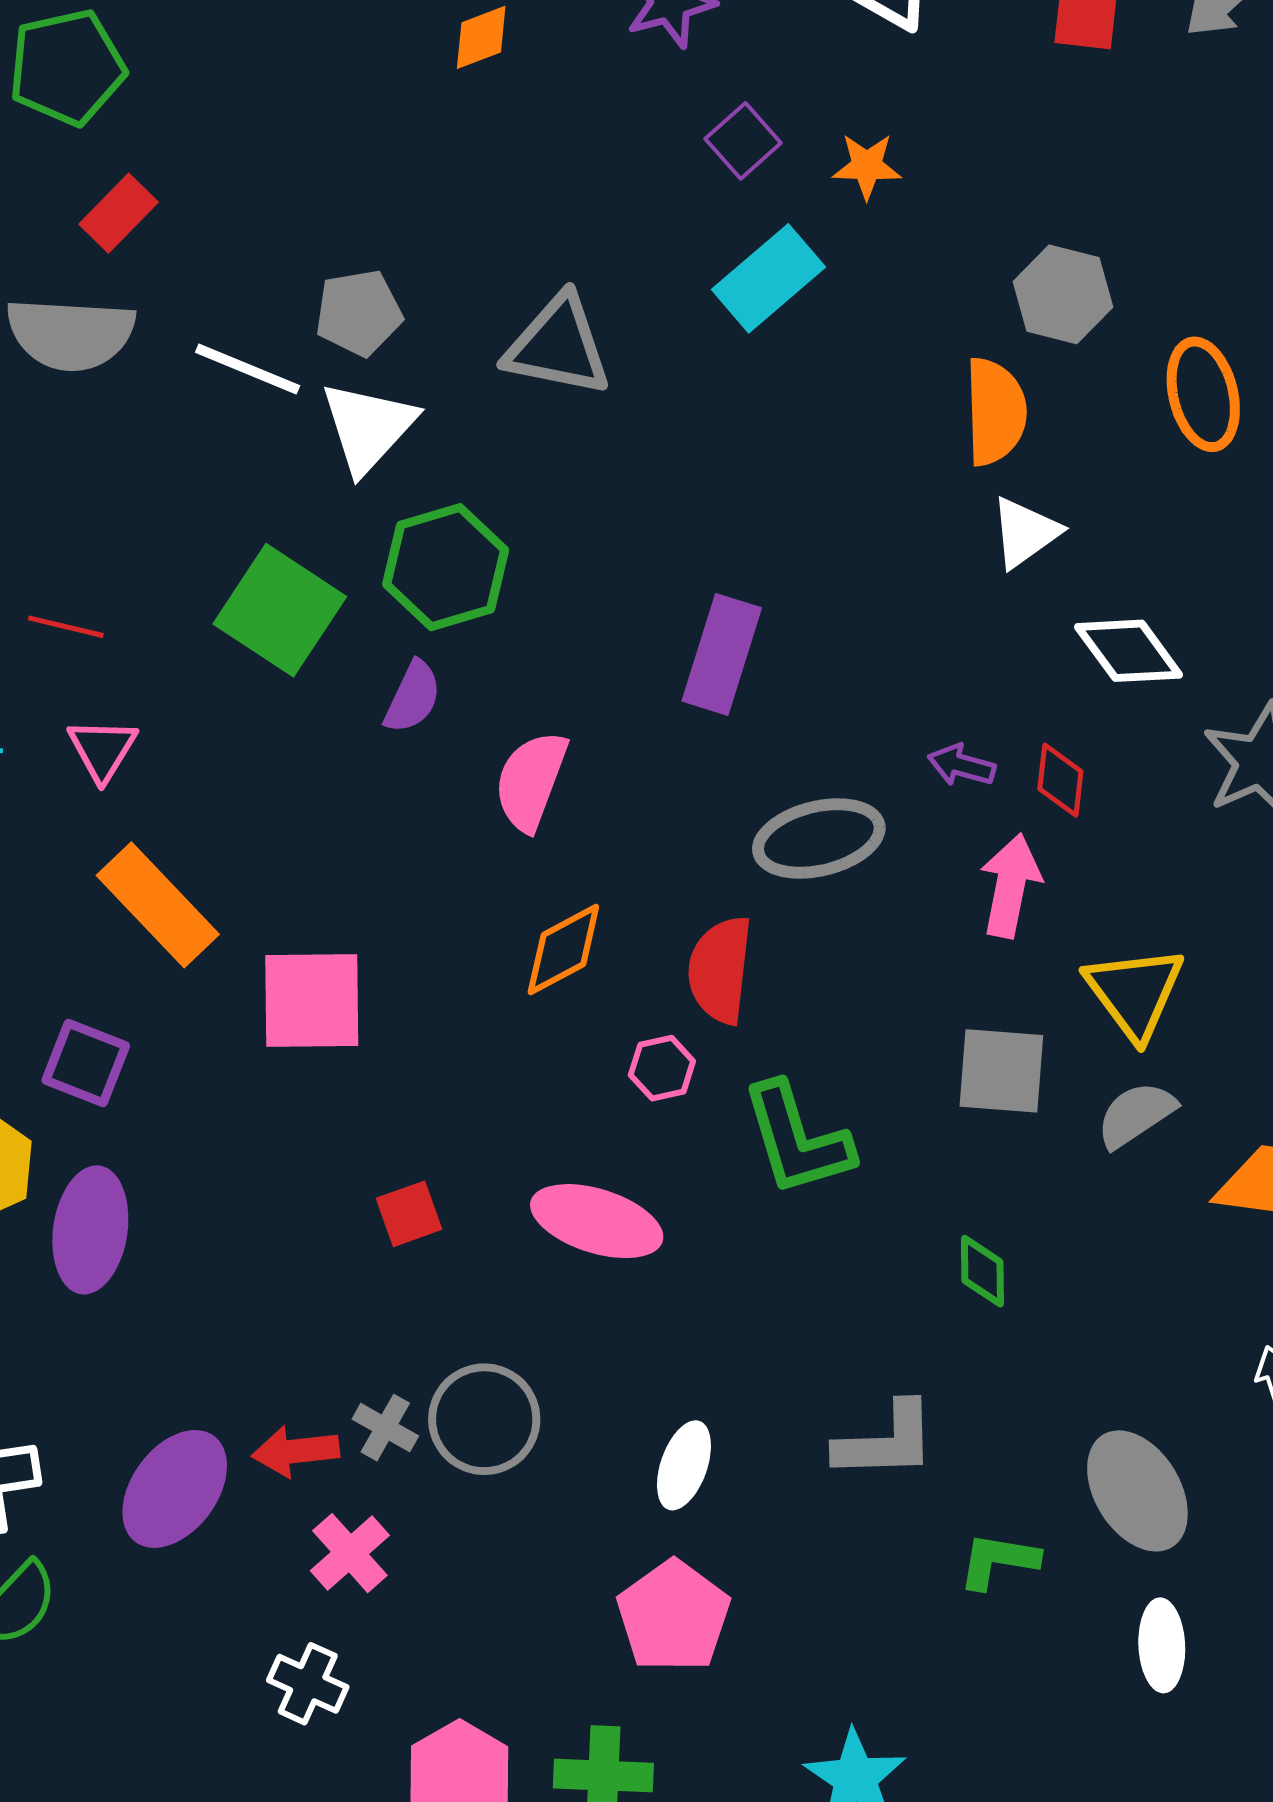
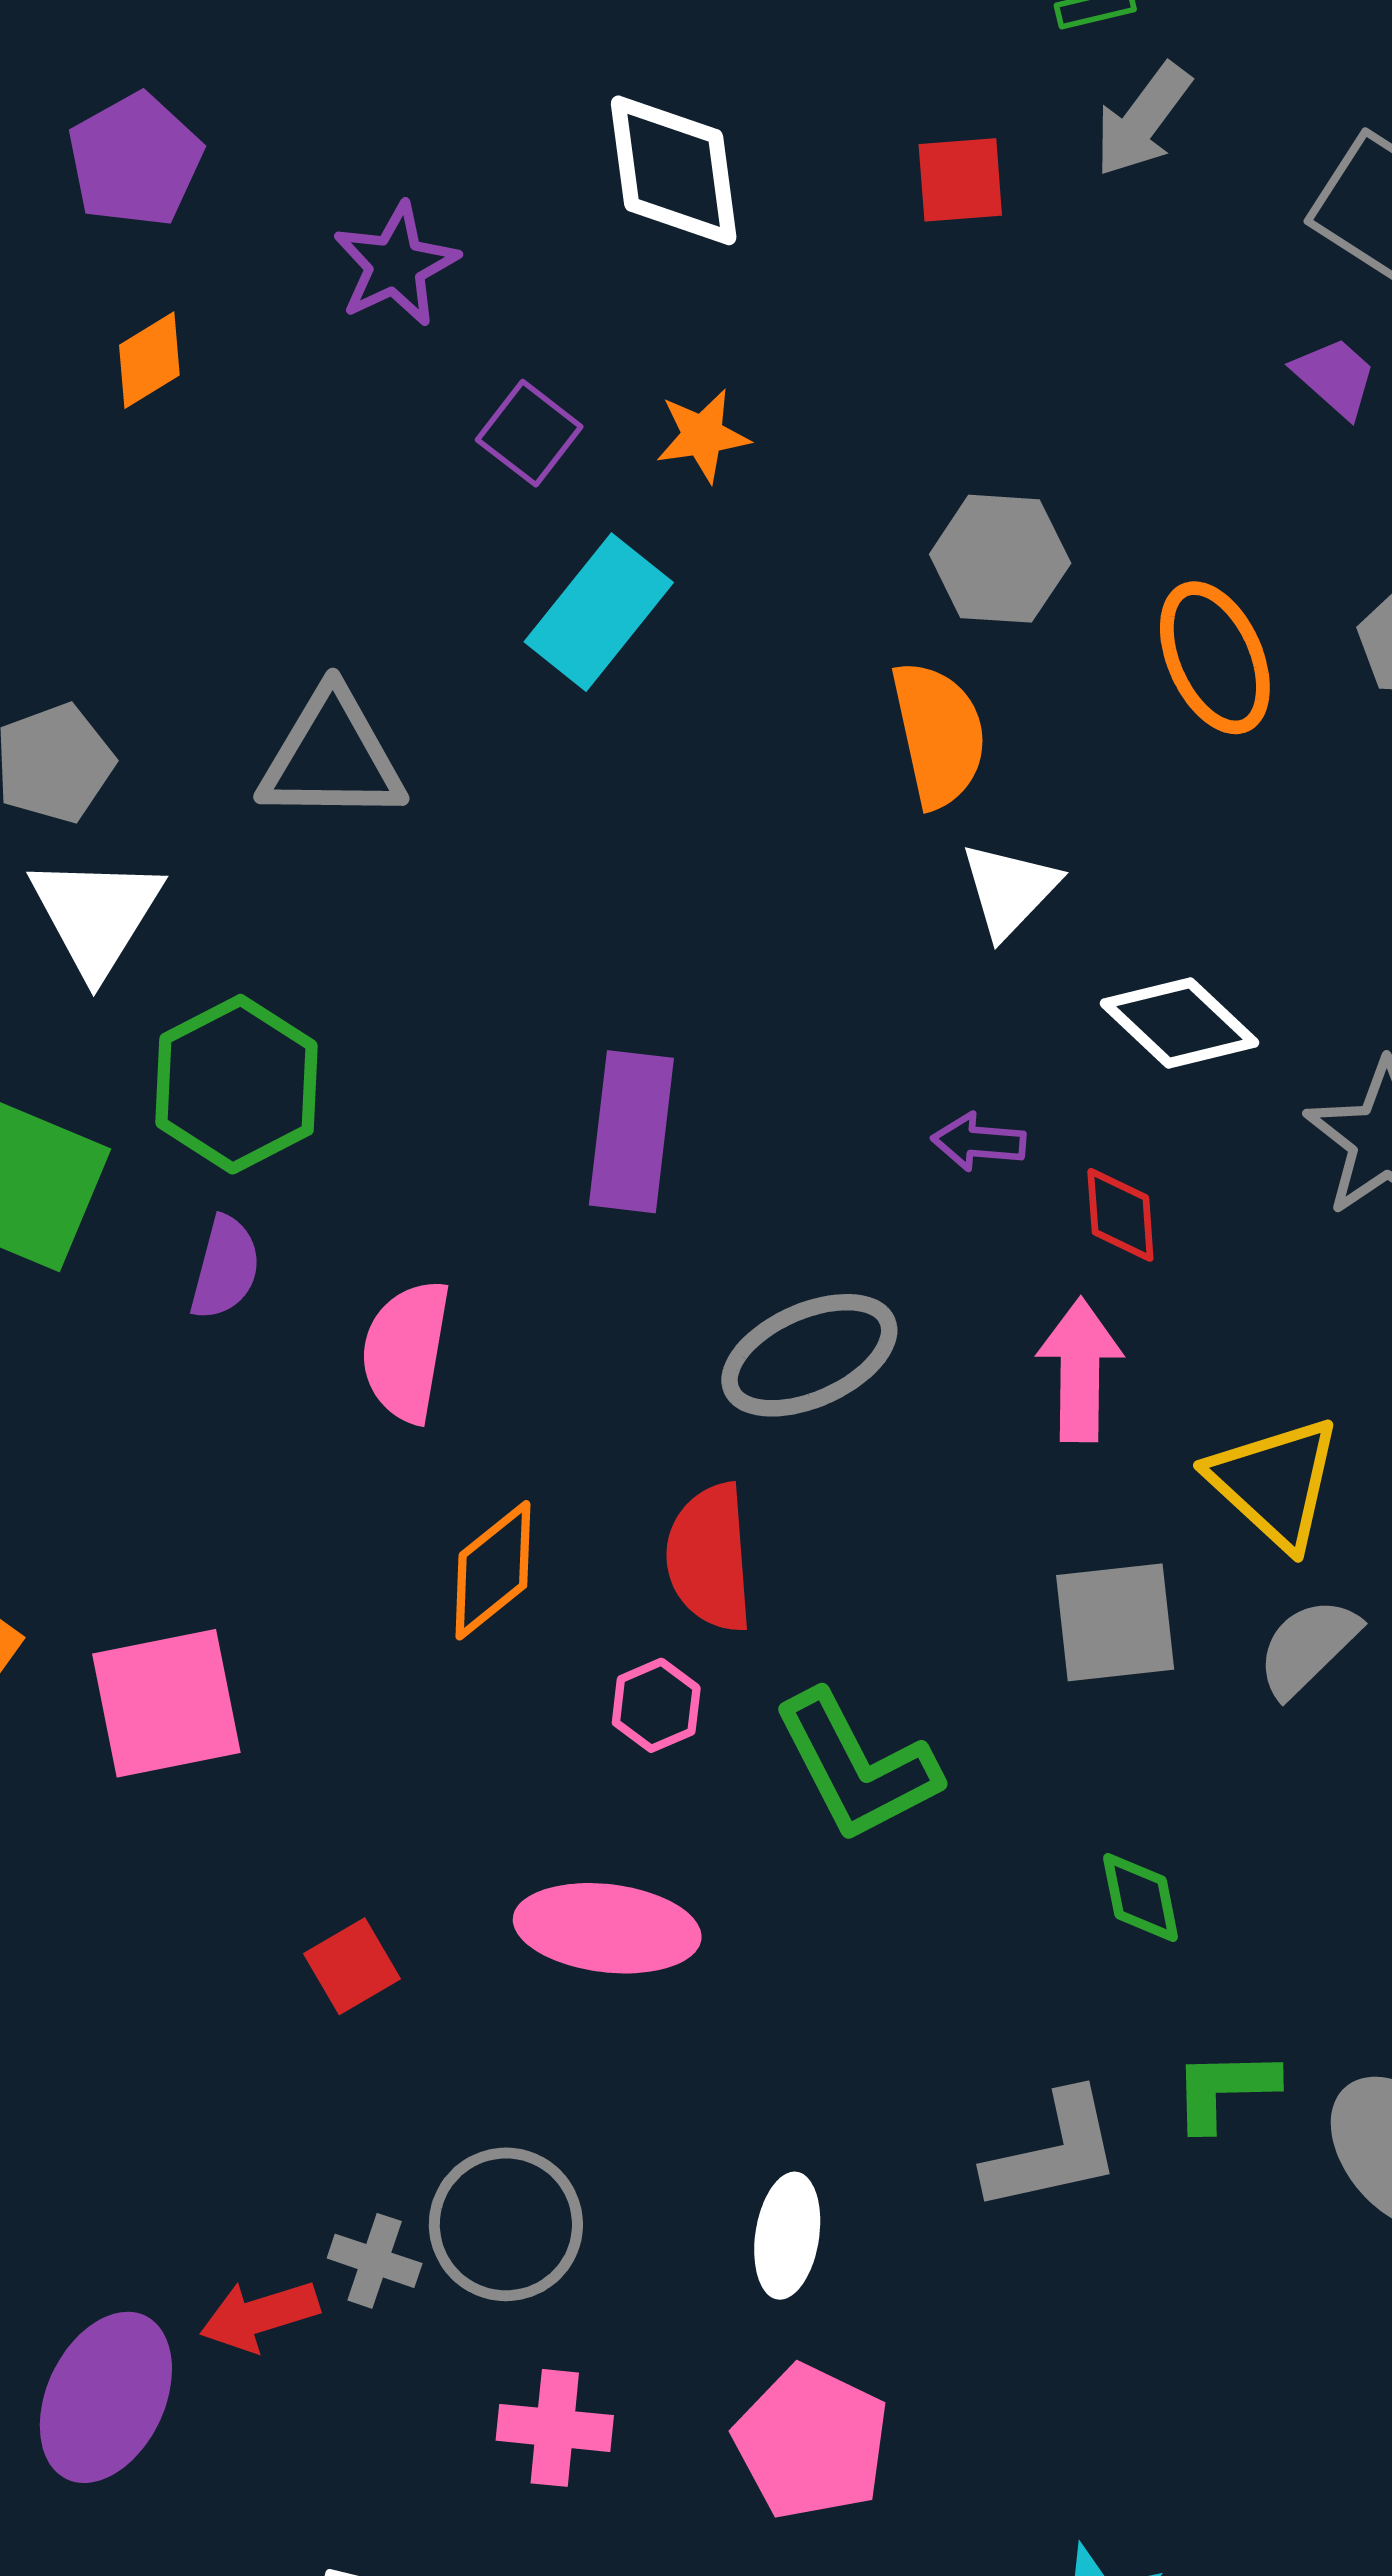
purple arrow: (961, 765) -> (979, 1142), moved
pink cross: (350, 1553) -> (555, 2428), moved, turned -32
green L-shape: (998, 1561) -> (1225, 2089), moved

